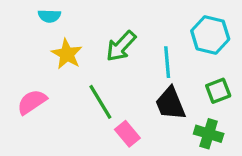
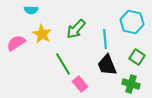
green square: (218, 91) -> (137, 57), turned -35
pink semicircle: (32, 102) -> (16, 43), moved

